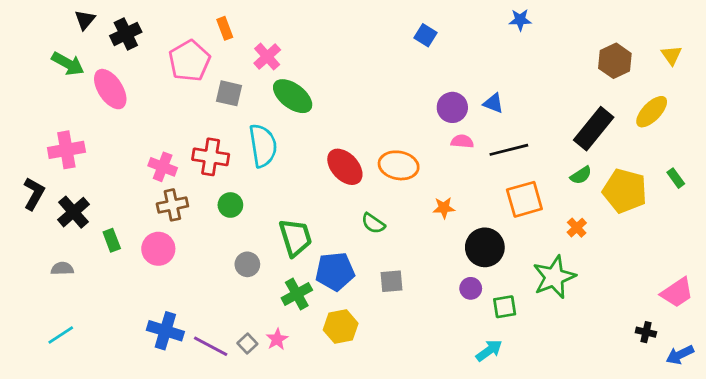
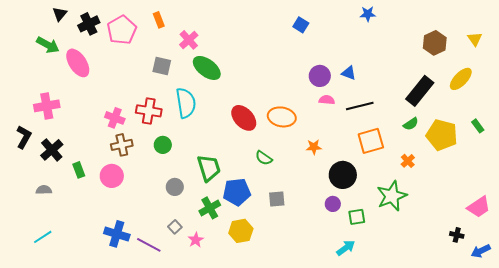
pink pentagon: (189, 61) -> (122, 30), moved
gray square: (247, 343) -> (175, 227), moved

